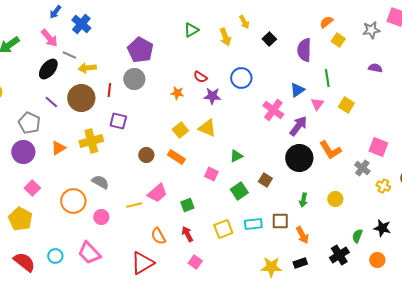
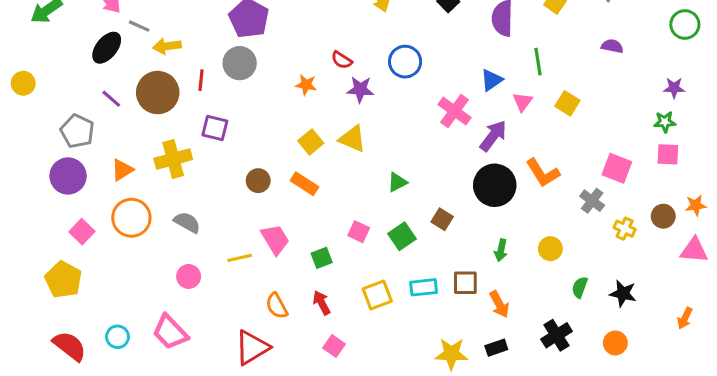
pink square: (211, 174) -> (359, 232), moved
pink trapezoid: (157, 193) -> (275, 239), turned -80
orange circle: (73, 201) -> (131, 218), moved
green semicircle: (357, 236) -> (580, 287), moved

